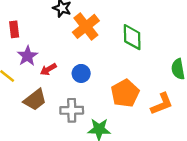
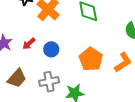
red arrow: (48, 69) -> (29, 44), moved

